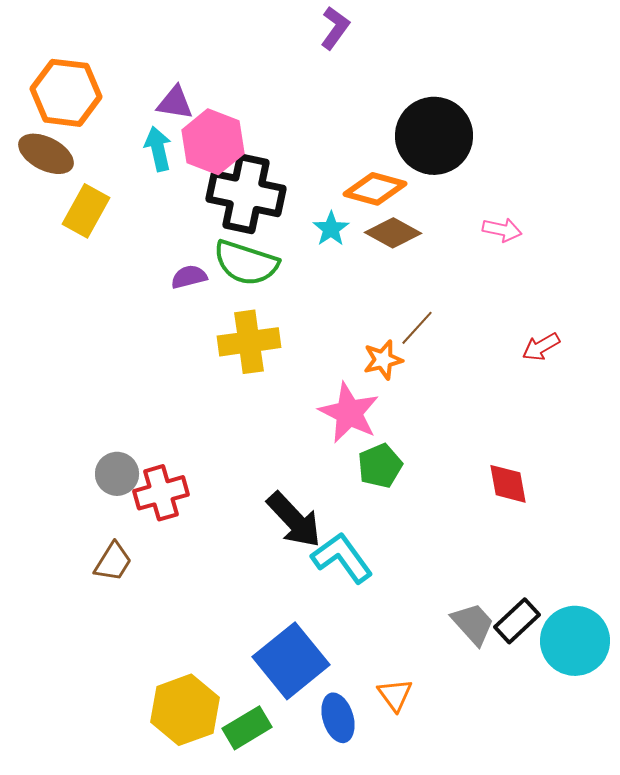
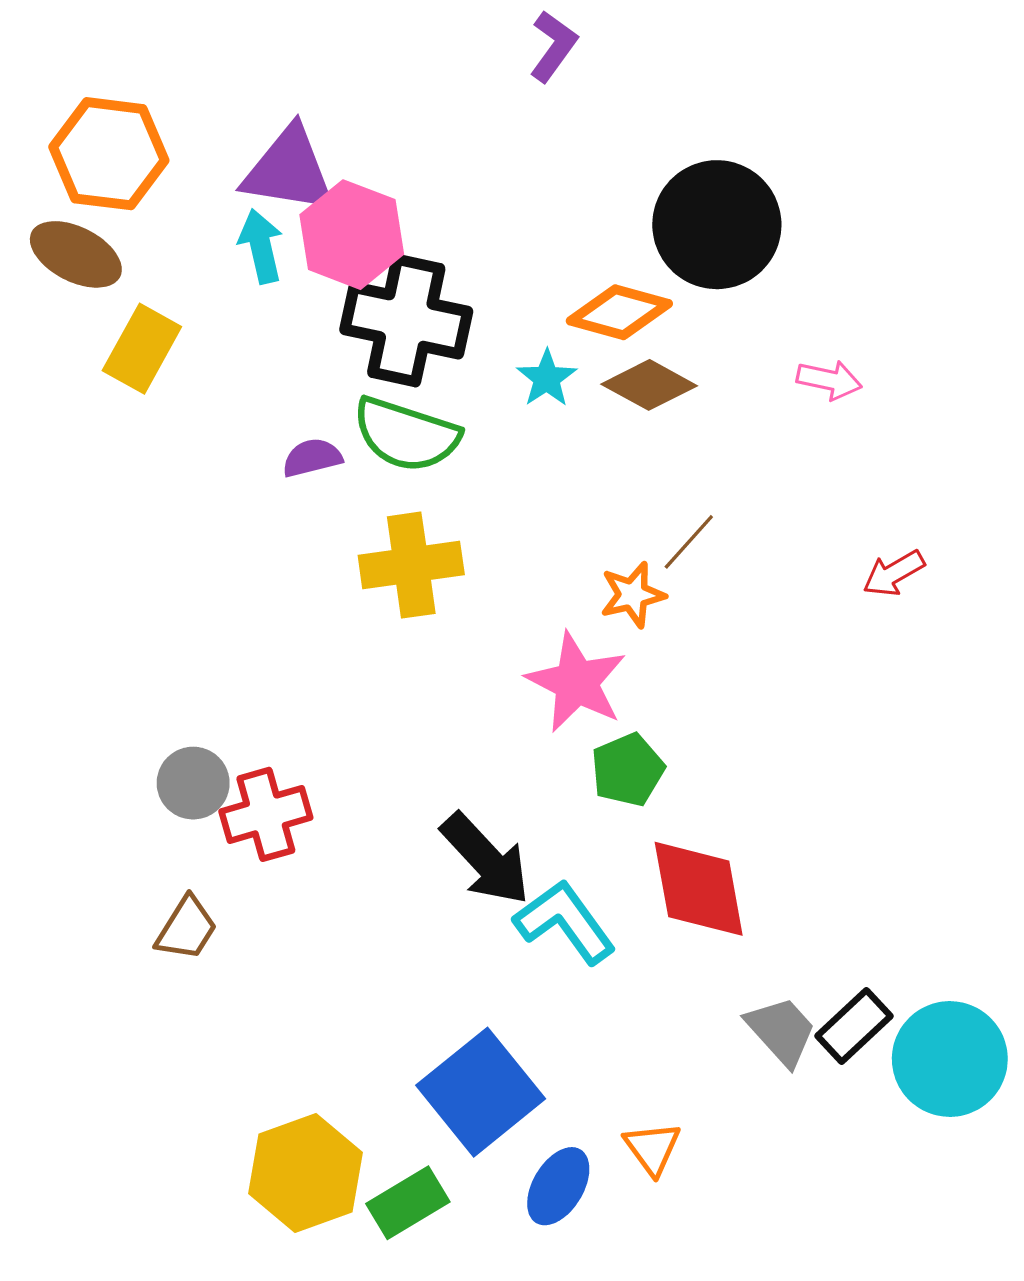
purple triangle: (175, 103) -> (289, 170), size x1.6
red diamond: (508, 484) -> (699, 889), moved, size x1.5
blue ellipse: (338, 718) -> (558, 1186), turned 48

